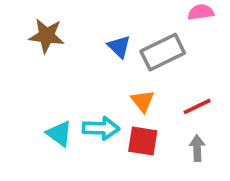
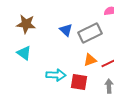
orange triangle: (143, 101) -> (90, 60), moved, turned 48
cyan triangle: (59, 134) -> (24, 53), moved

